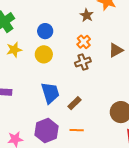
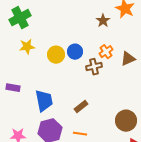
blue circle: (45, 31) -> (75, 52), moved
orange cross: (84, 42) -> (106, 52), moved
blue trapezoid: (50, 93) -> (44, 101), moved

